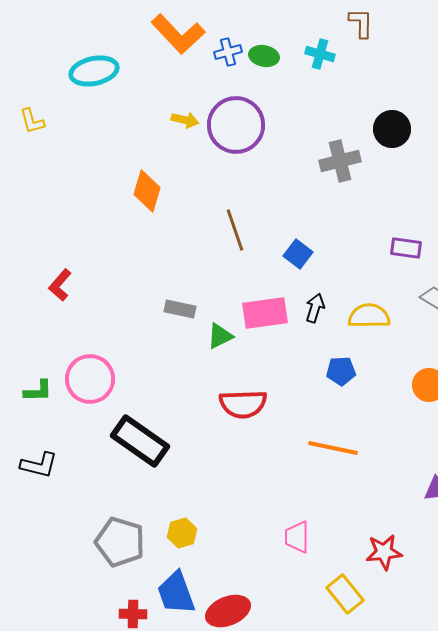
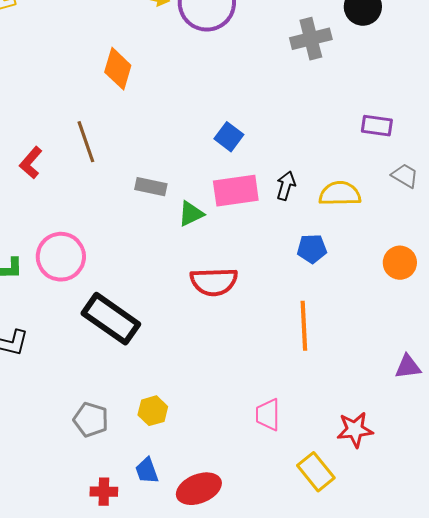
brown line: (235, 230) -> (86, 142), moved
blue square: (298, 254) -> (229, 137), moved
orange line: (333, 448) -> (304, 326), turned 75
gray pentagon: (120, 542) -> (91, 420), size x0.7
blue trapezoid: (176, 593) -> (147, 471), size x0.6

